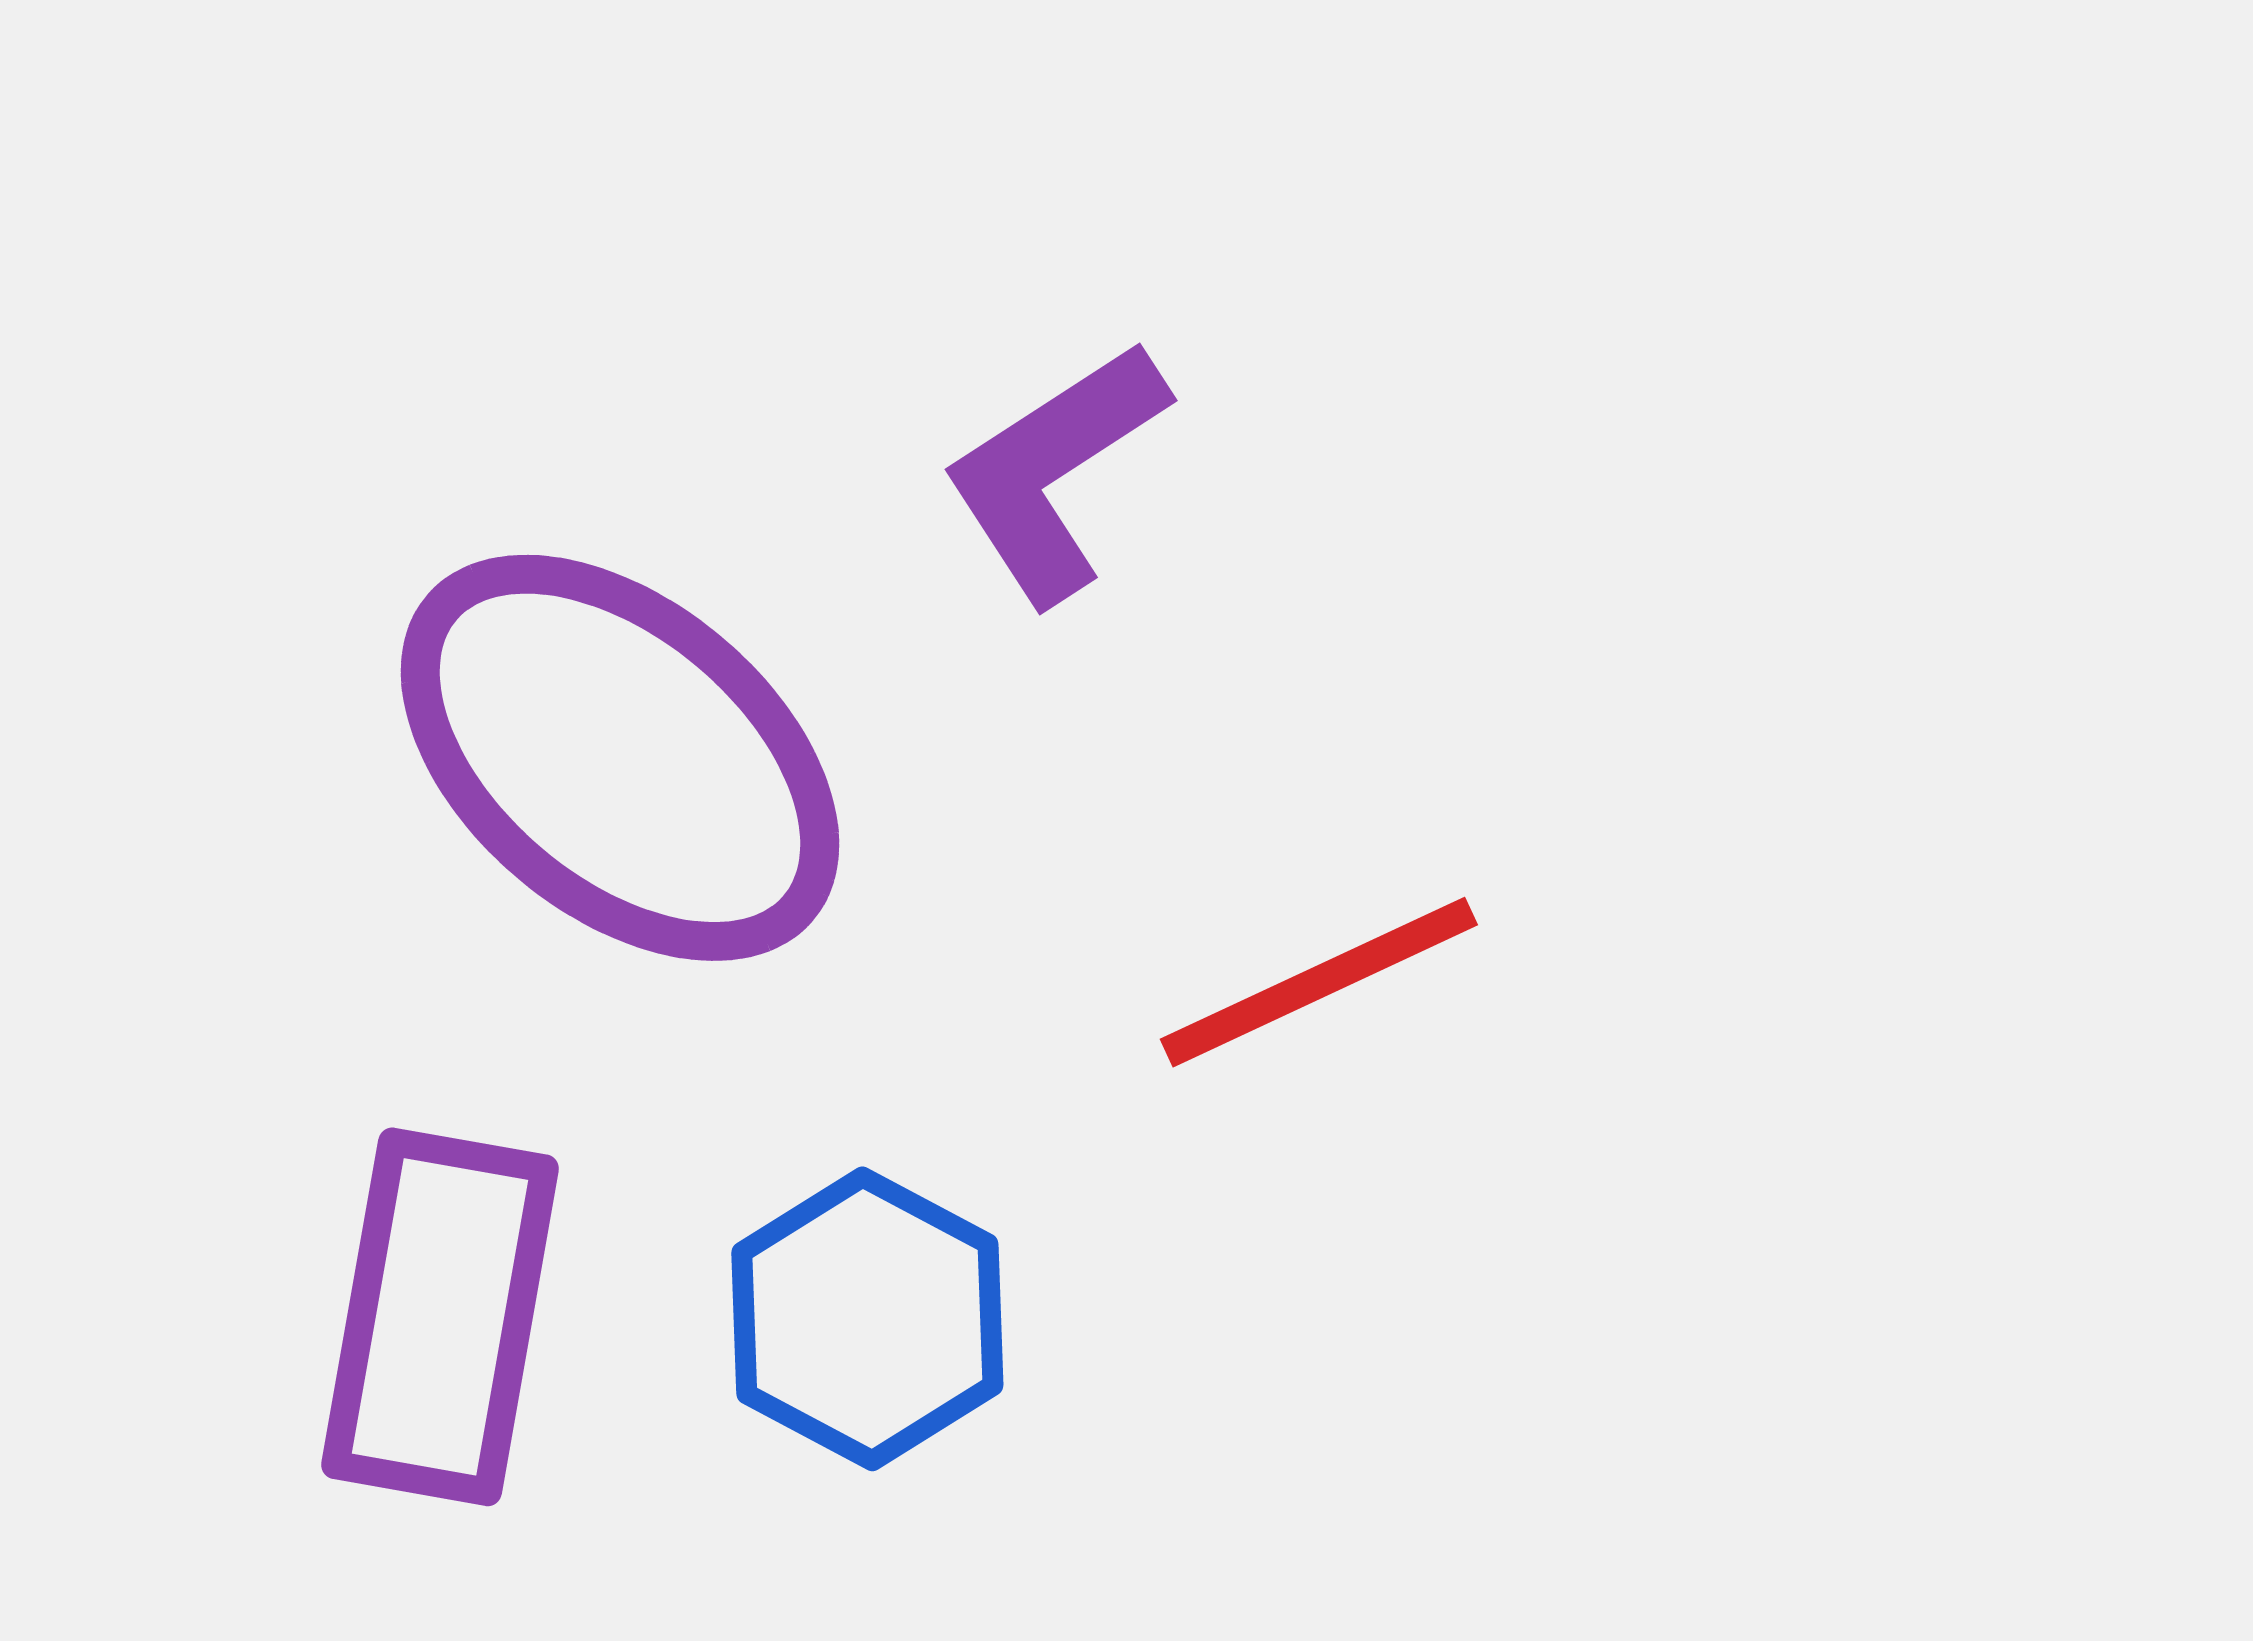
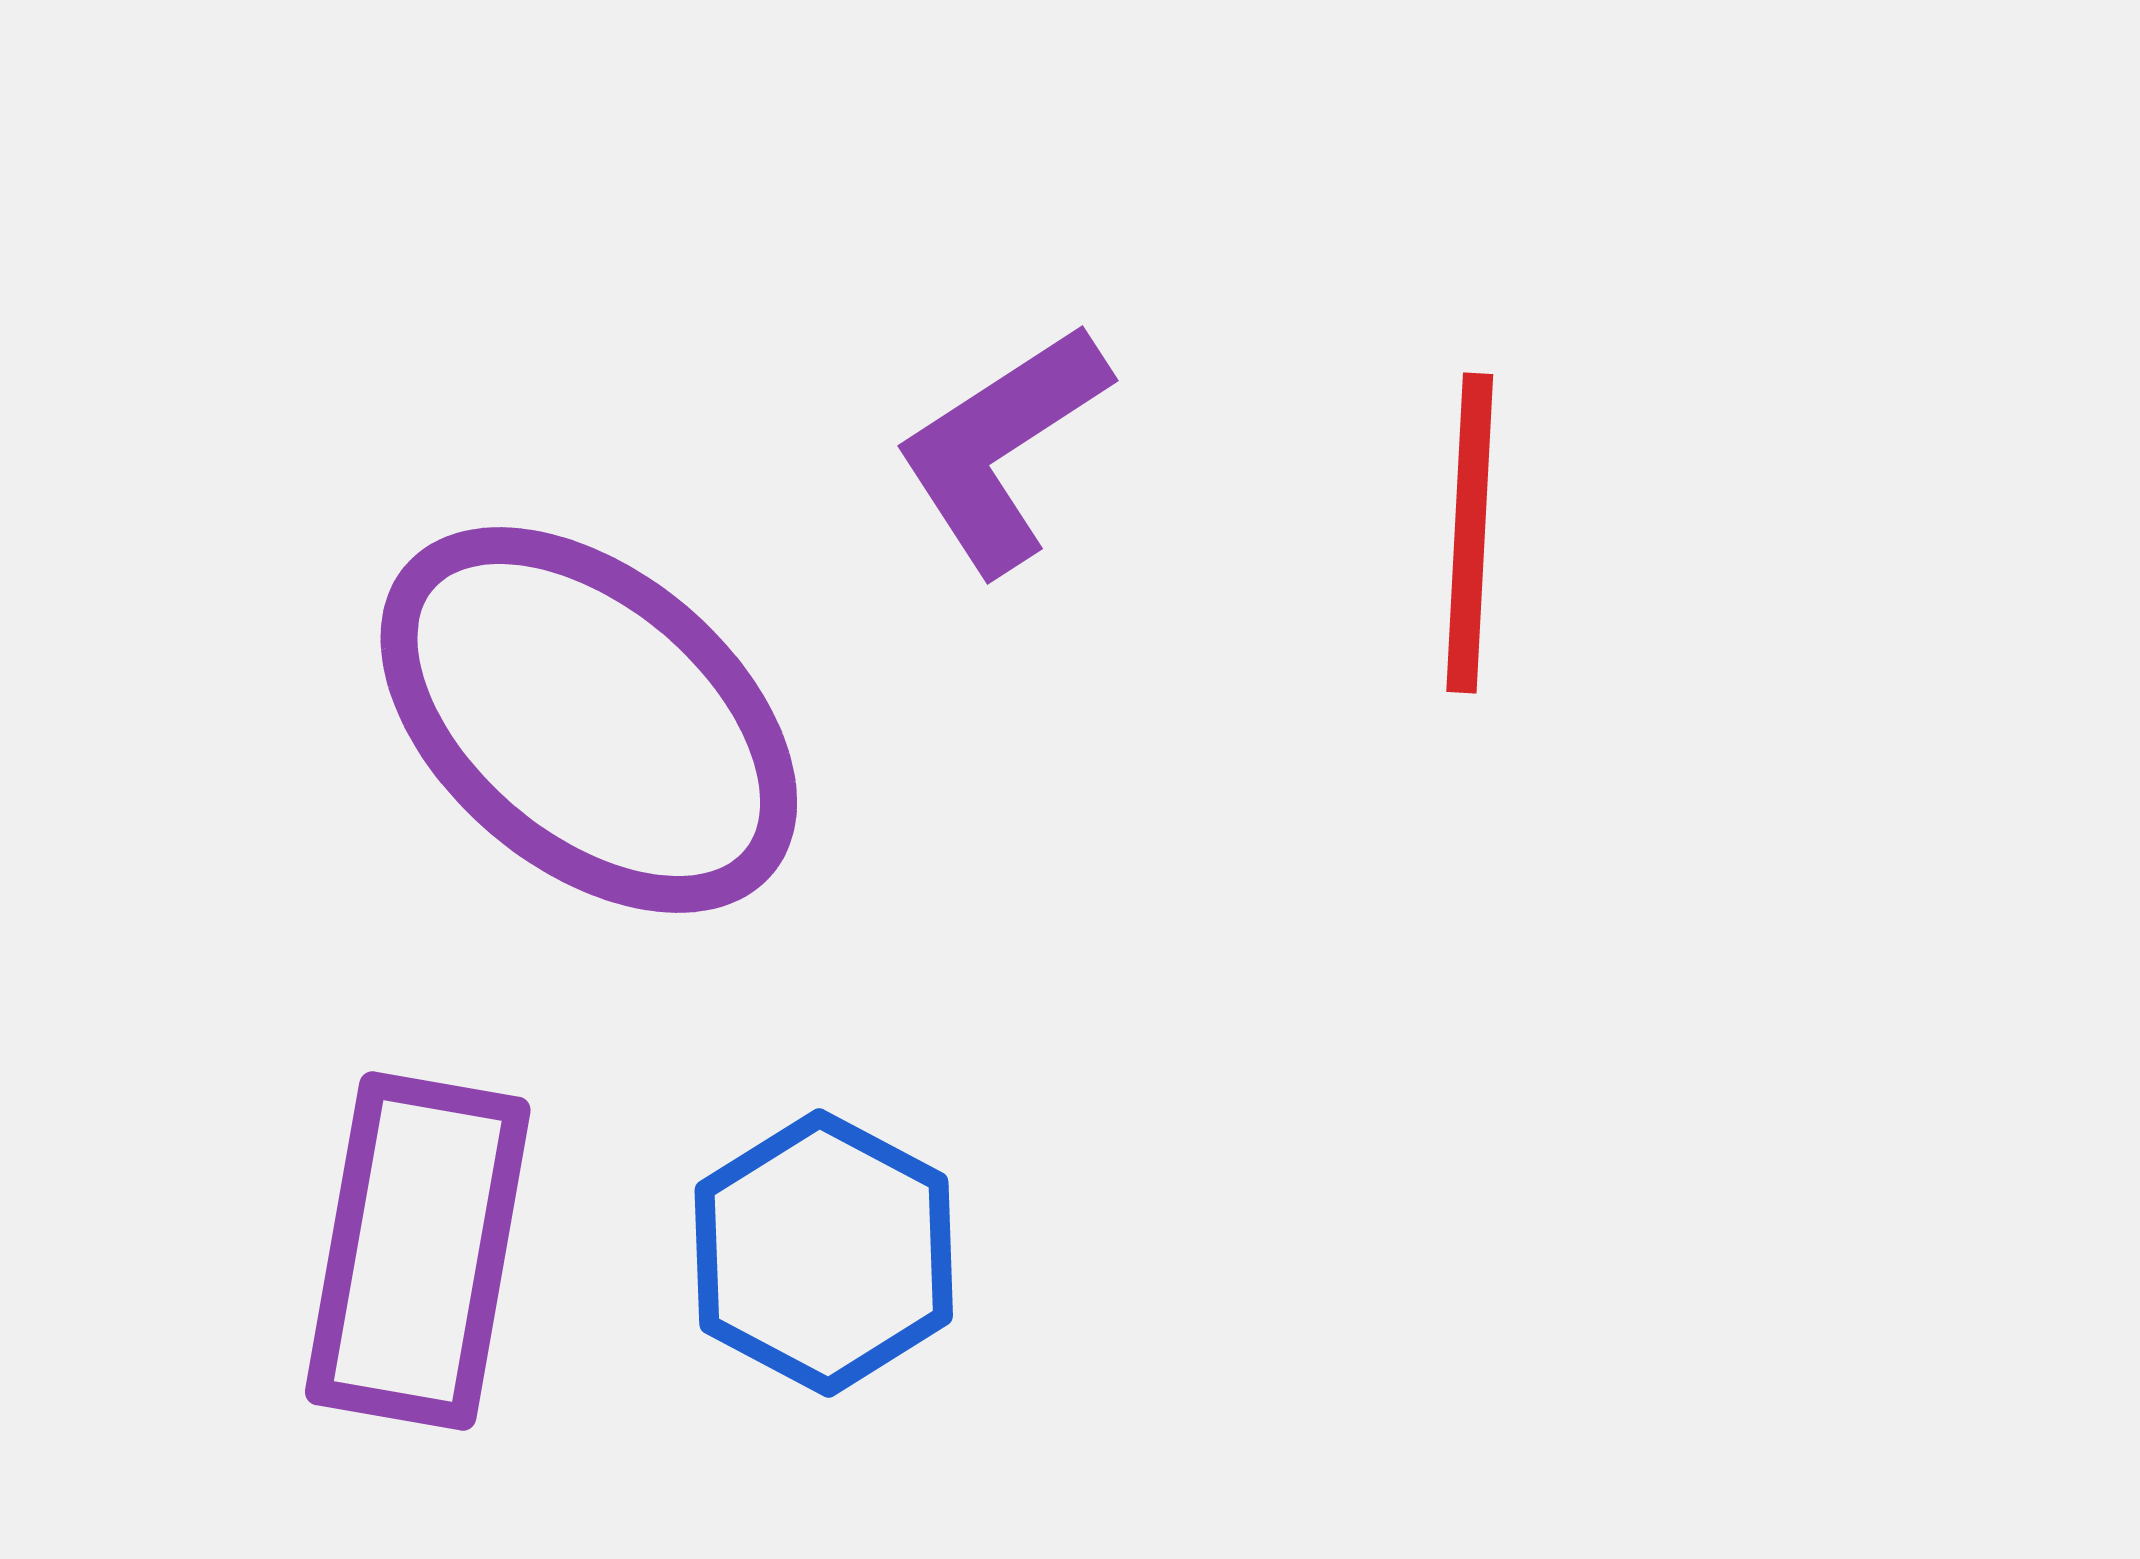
red line: (1319, 982) -> (1470, 533), moved, turned -62

